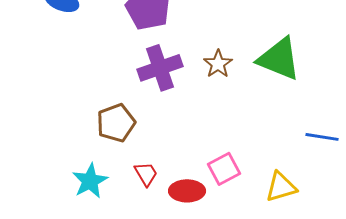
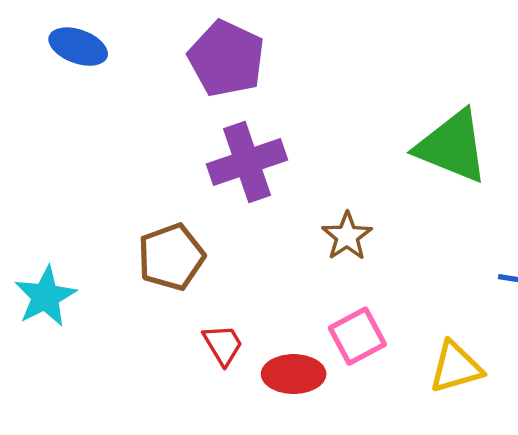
brown star: (218, 64) -> (347, 236), moved
cyan star: (90, 181) -> (45, 296), moved

